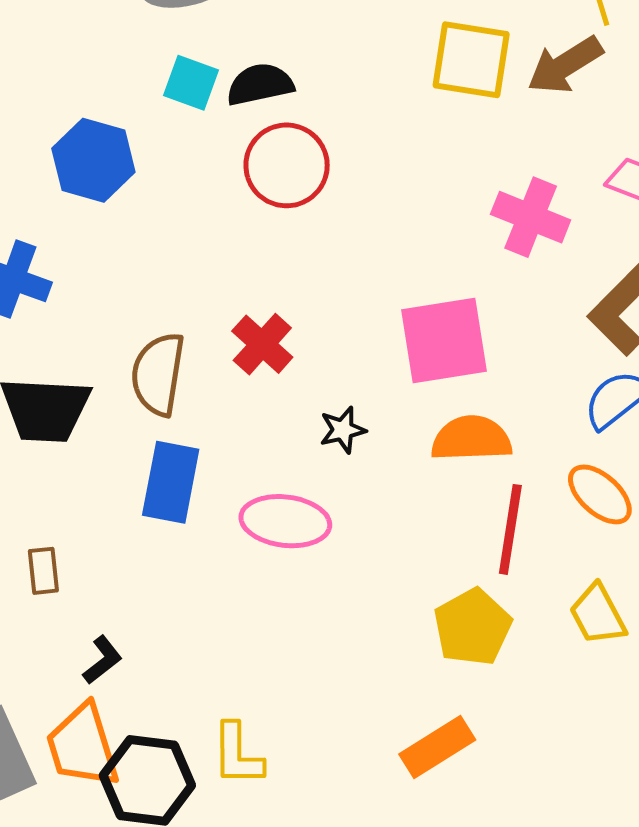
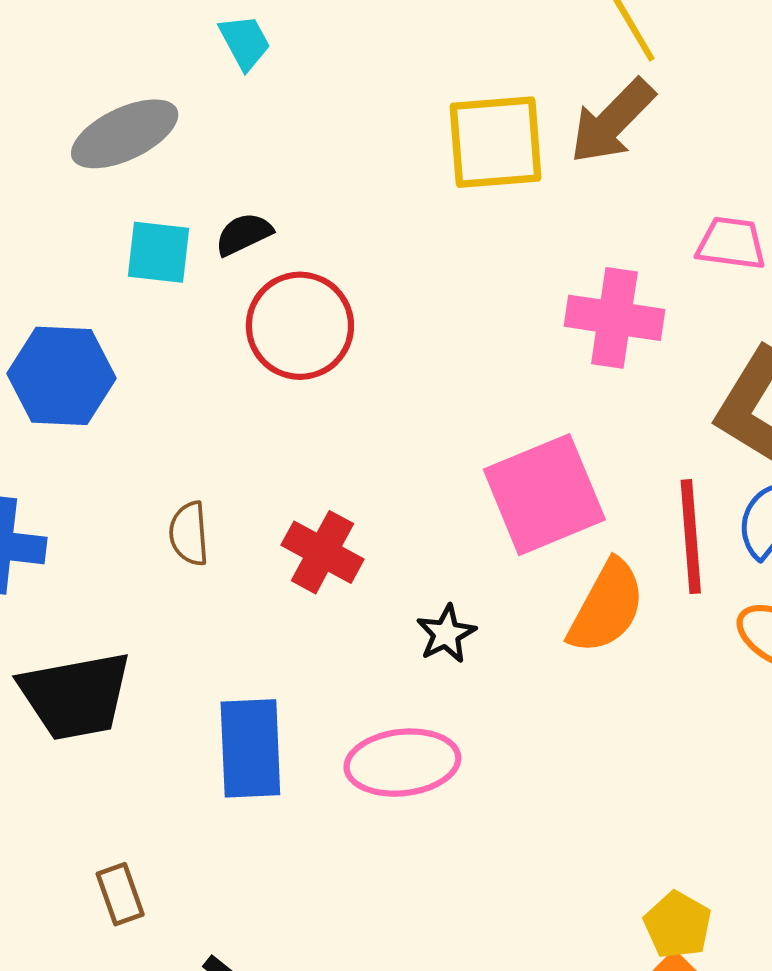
black semicircle: (260, 84) -> (244, 234), size x0.7
brown semicircle: (158, 374) -> (189, 534), moved, size x0.6
orange semicircle: (471, 439) -> (607, 607), turned 134
red line: (510, 529) -> (691, 537), moved
yellow pentagon: (473, 627) -> (678, 925), moved, size x0.7

